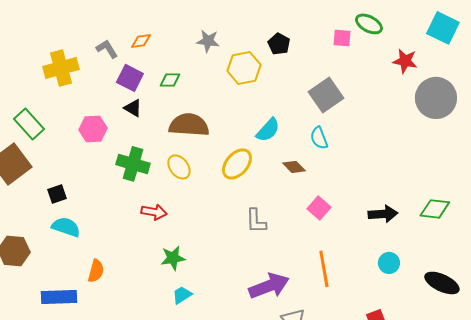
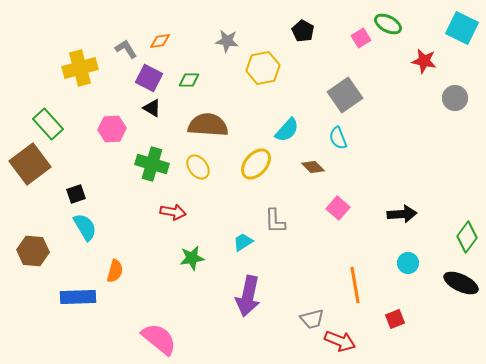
pink square: (342, 38) -> (361, 38), turned -36
black pentagon: (279, 44) -> (303, 31), moved
gray circle: (436, 98) -> (455, 98), size x0.6
green diamond: (435, 209) -> (467, 237), moved, turned -60
cyan semicircle: (66, 227) -> (85, 227), turned 40
orange line: (324, 269) -> (355, 285), moved
purple arrow: (269, 286) -> (248, 296), moved, turned 123
cyan trapezoid: (182, 295) -> (243, 242), moved

